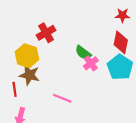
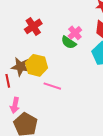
yellow hexagon: (27, 56) -> (37, 65), moved
pink cross: (91, 63) -> (75, 33), moved

